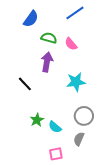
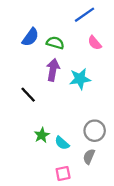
blue semicircle: (31, 19) -> (30, 37), moved
pink semicircle: (71, 44) -> (95, 43), moved
cyan star: (76, 82) -> (80, 79), moved

